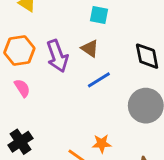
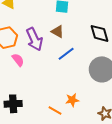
pink semicircle: (22, 88) -> (18, 60), moved
black cross: (20, 142) -> (13, 104), turned 36

